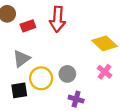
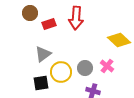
pink cross: (105, 72) -> (107, 66), moved

